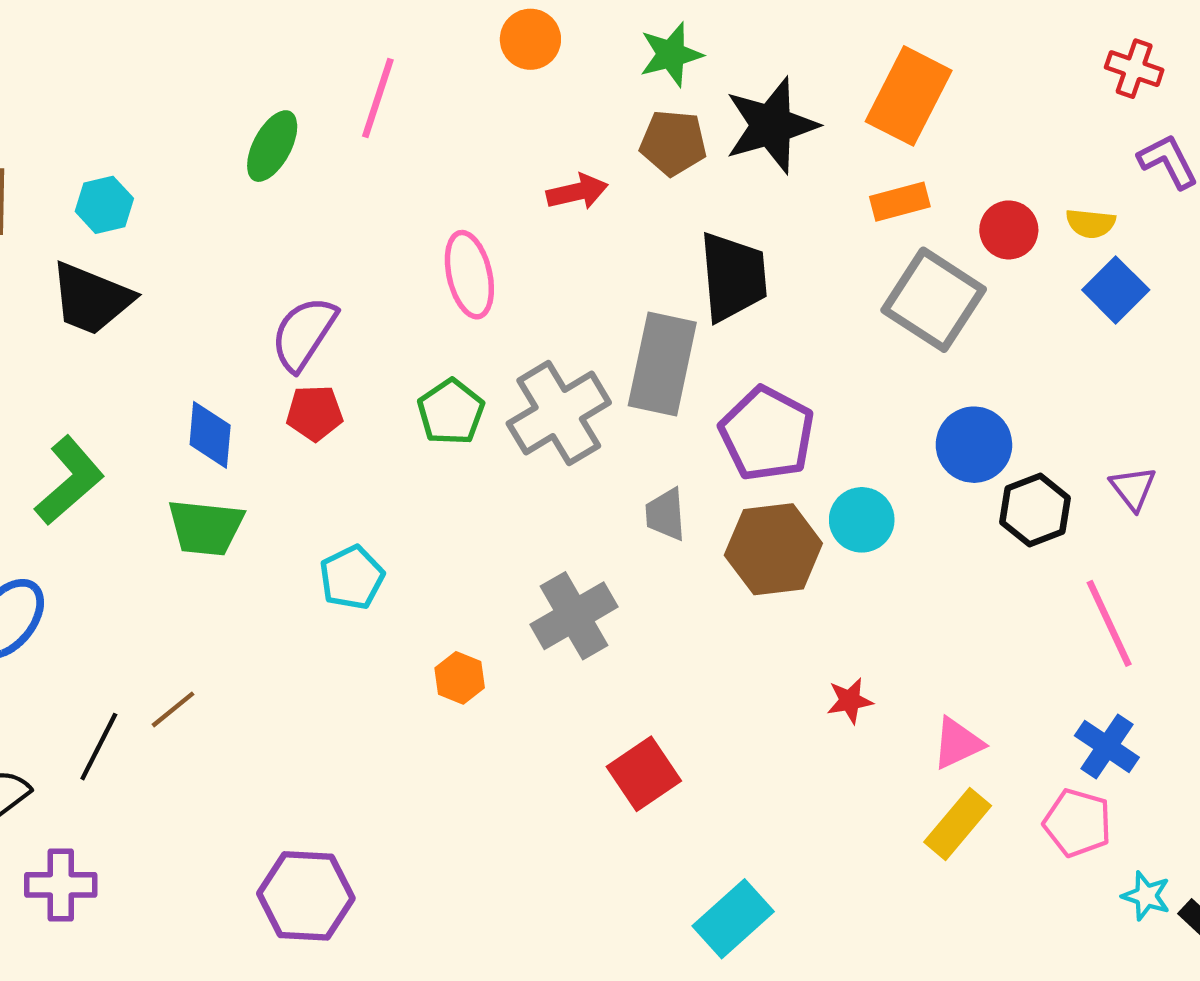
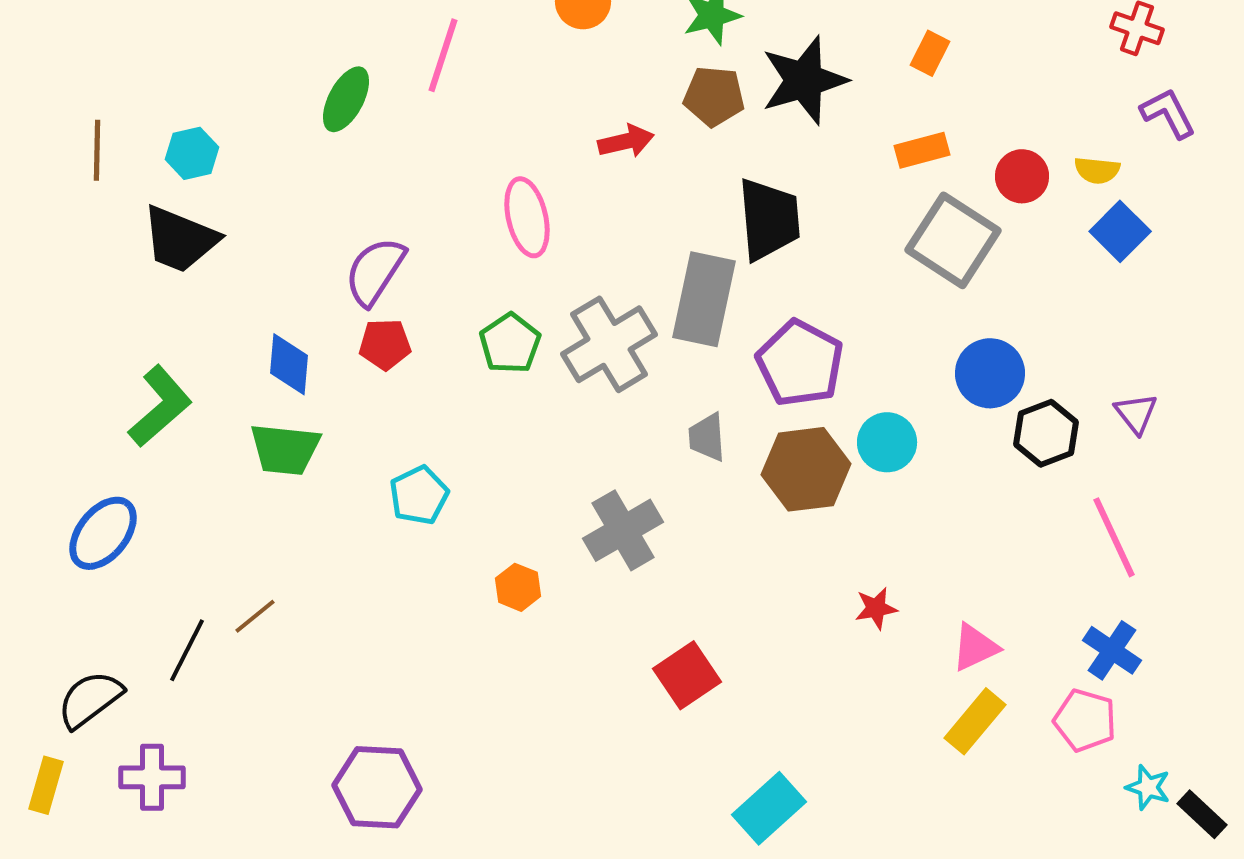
orange rectangle: (909, 96) -> (930, 53), size x0.5

